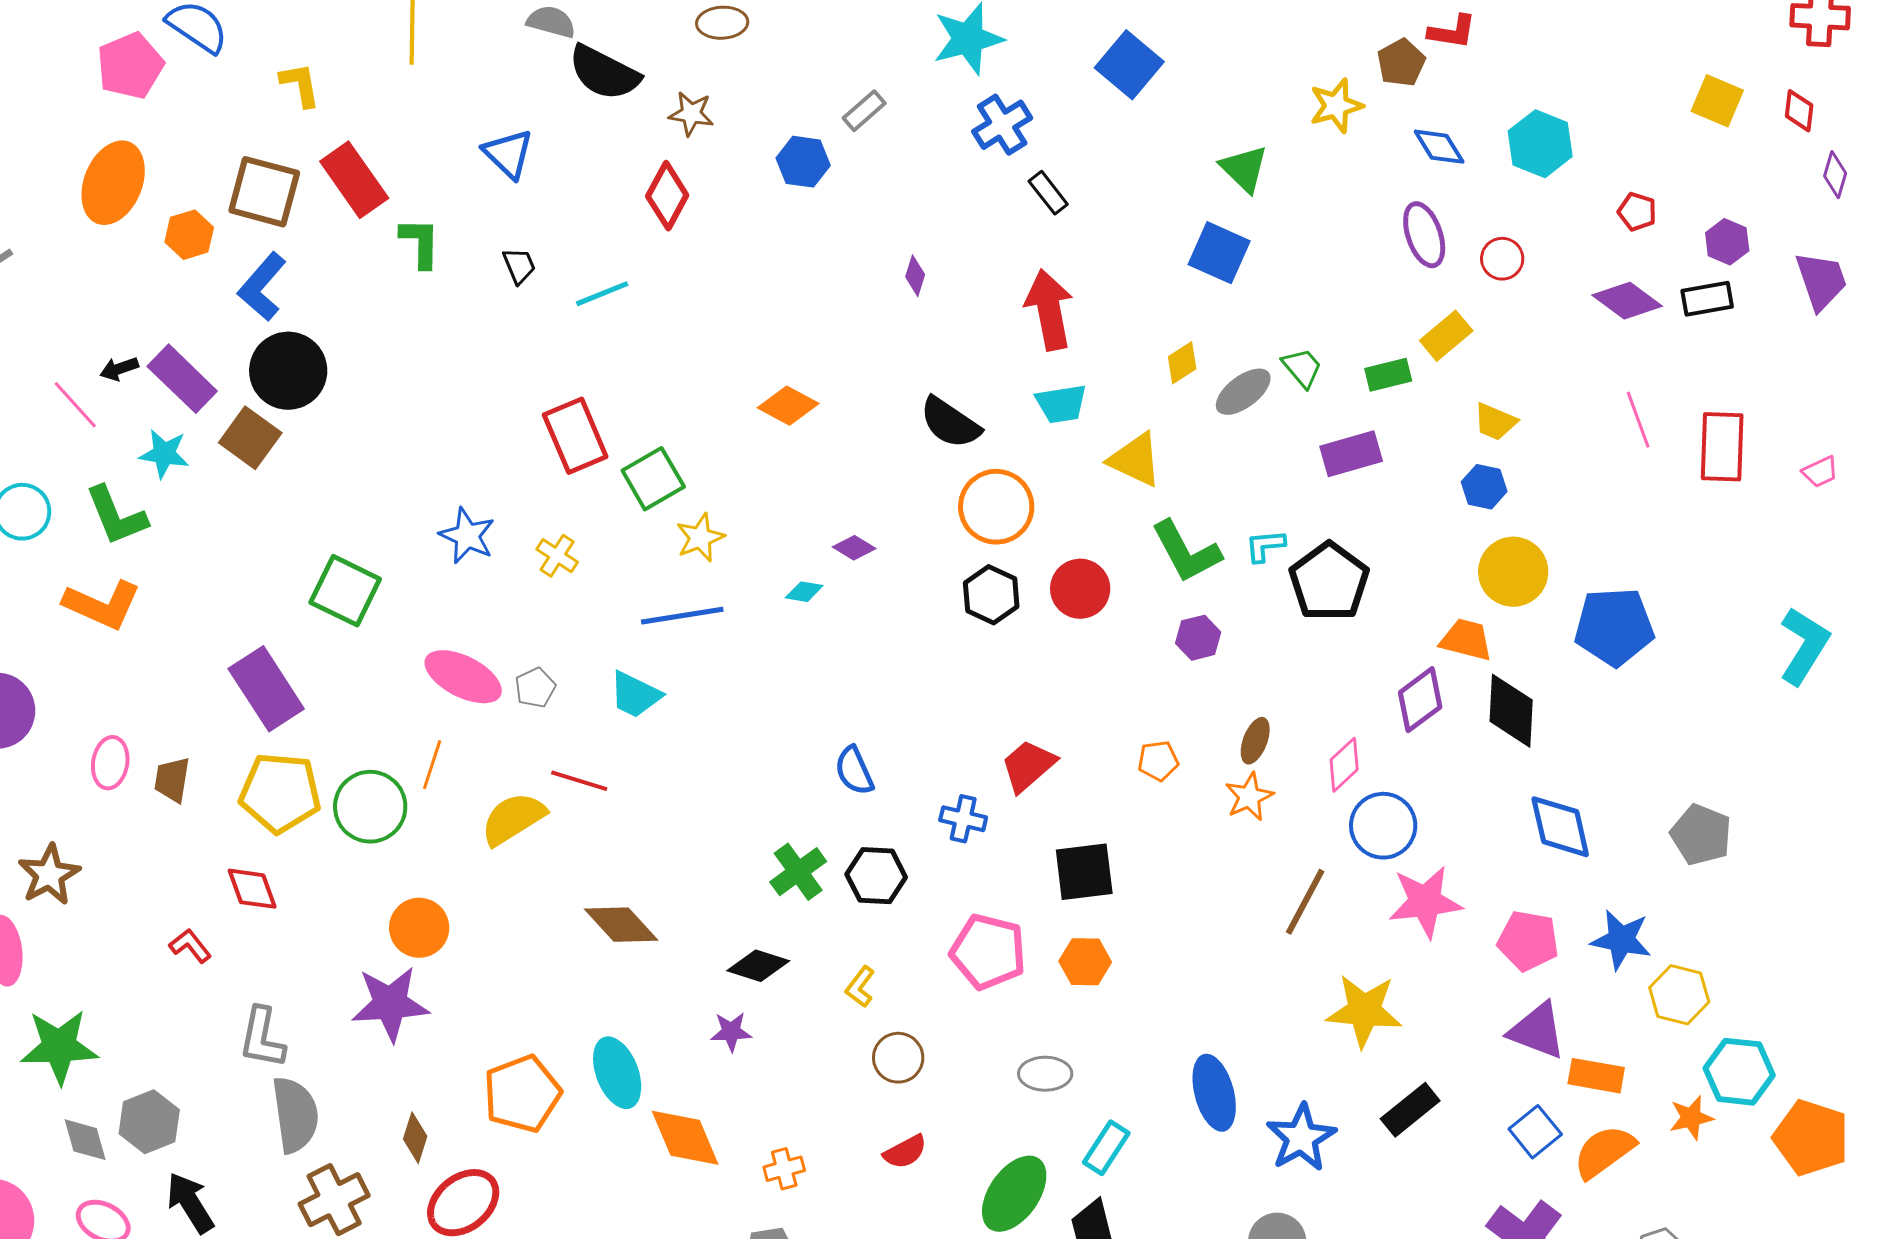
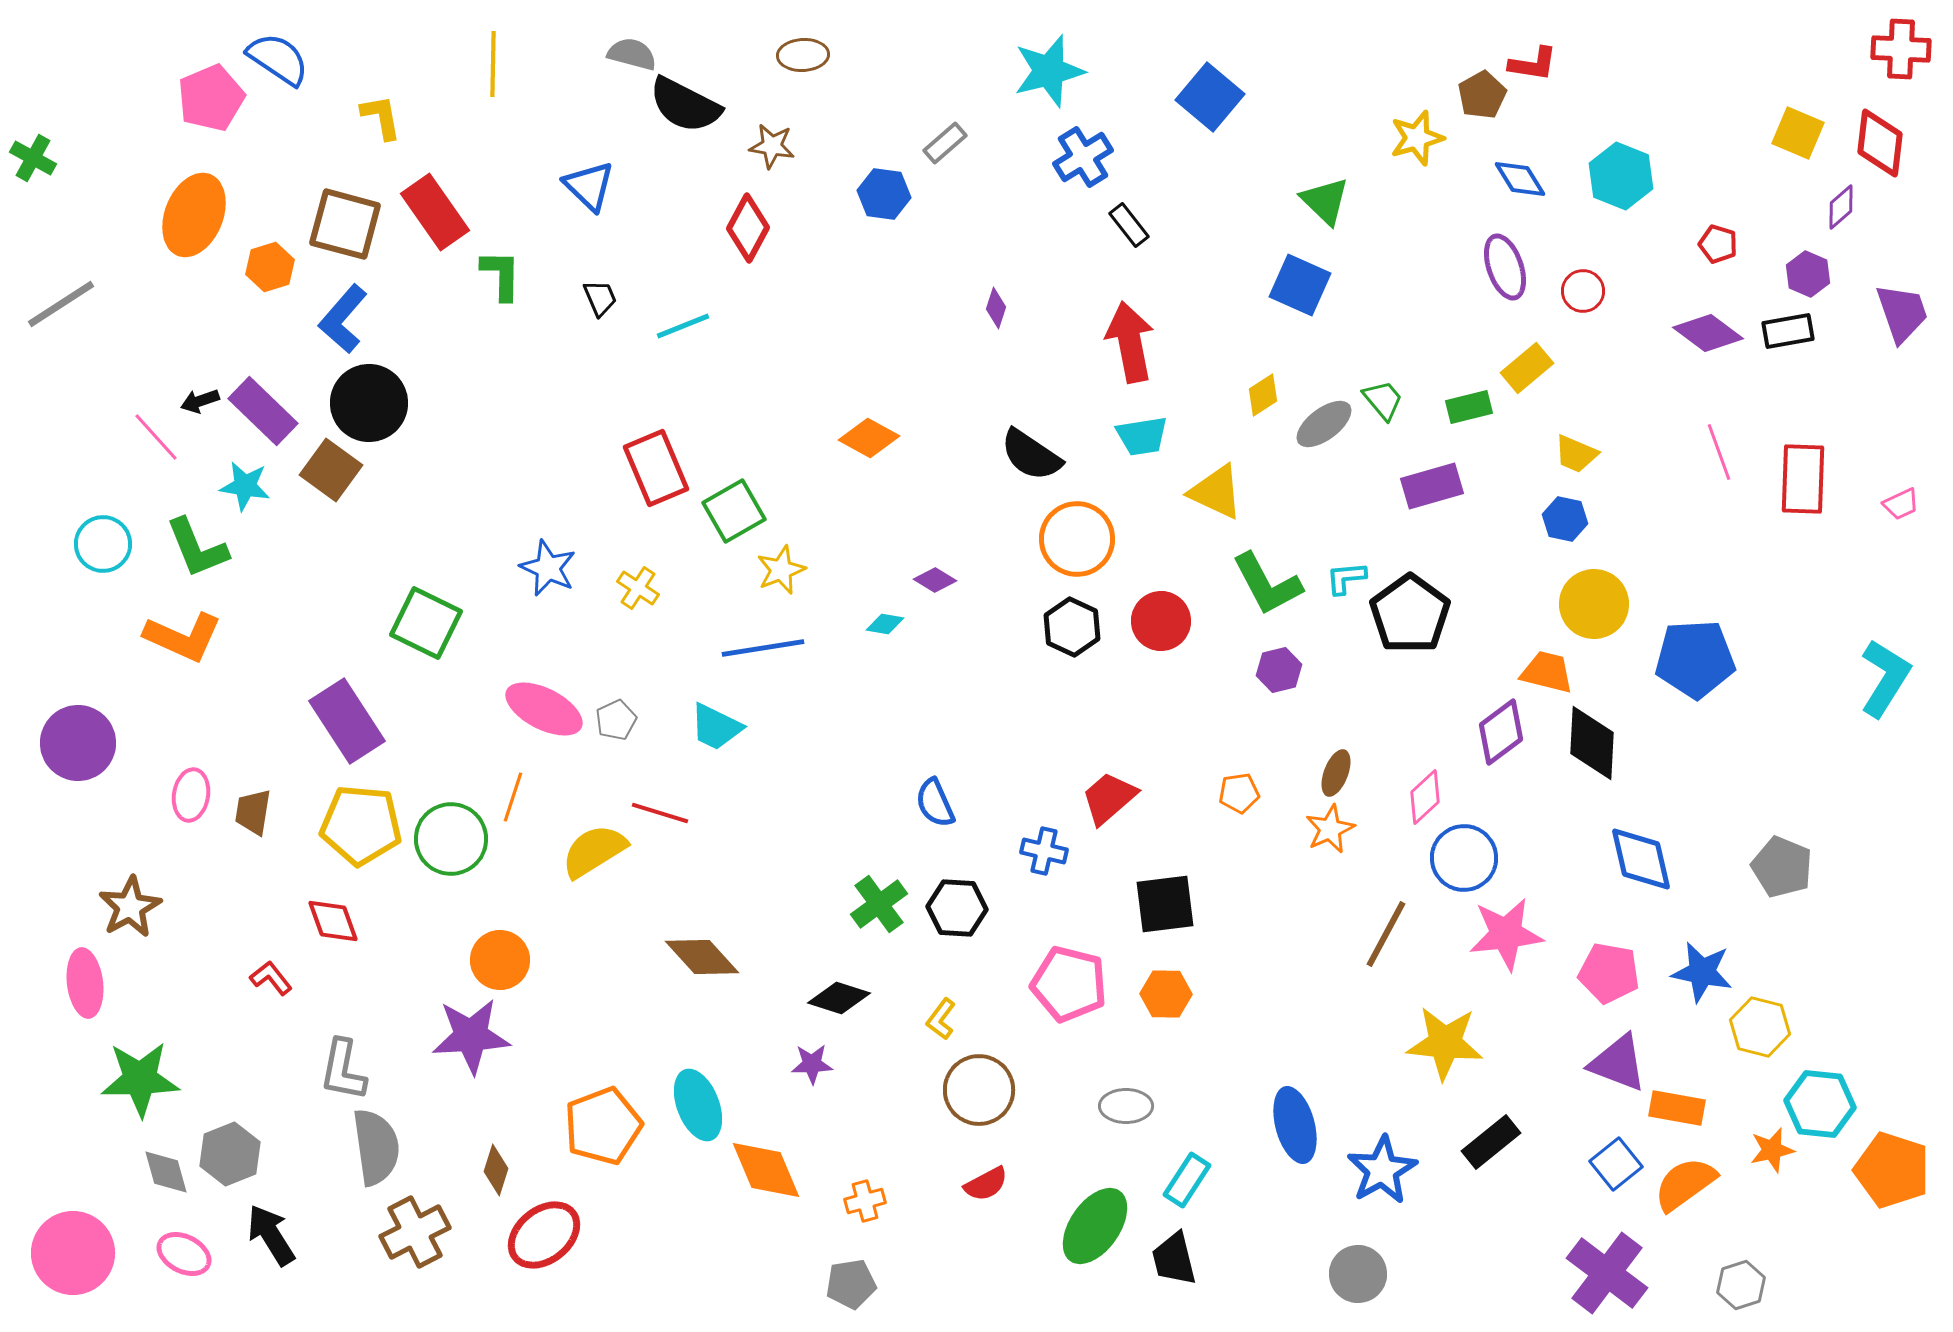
red diamond: (1799, 111) -> (1880, 143), size x1.6
purple diamond: (1835, 175) -> (1841, 207), moved, turned 33
brown circle: (898, 1058) -> (979, 1090), size x1.4

